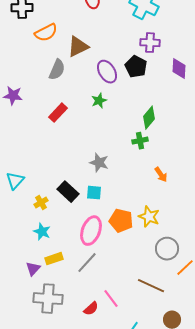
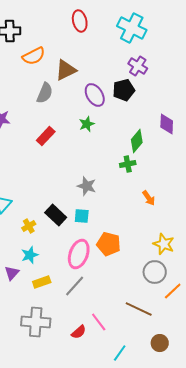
purple cross: (150, 43) -> (138, 66), turned 30
black pentagon: (136, 67) -> (124, 90), turned 30
purple diamond: (179, 69) -> (167, 124), moved
yellow star: (149, 217) -> (164, 244), moved
cyan star: (42, 232) -> (30, 255), turned 30
purple triangle: (33, 269) -> (12, 273), moved

